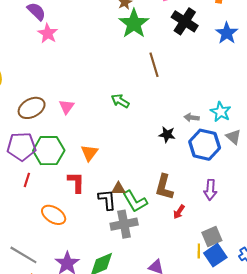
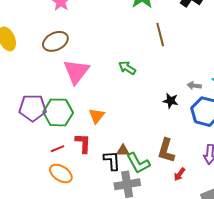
pink triangle: (67, 107) -> (76, 72), size x1.8
brown ellipse: (32, 108) -> (55, 41), moved
red line: (27, 180) -> (58, 149), moved, turned 48

